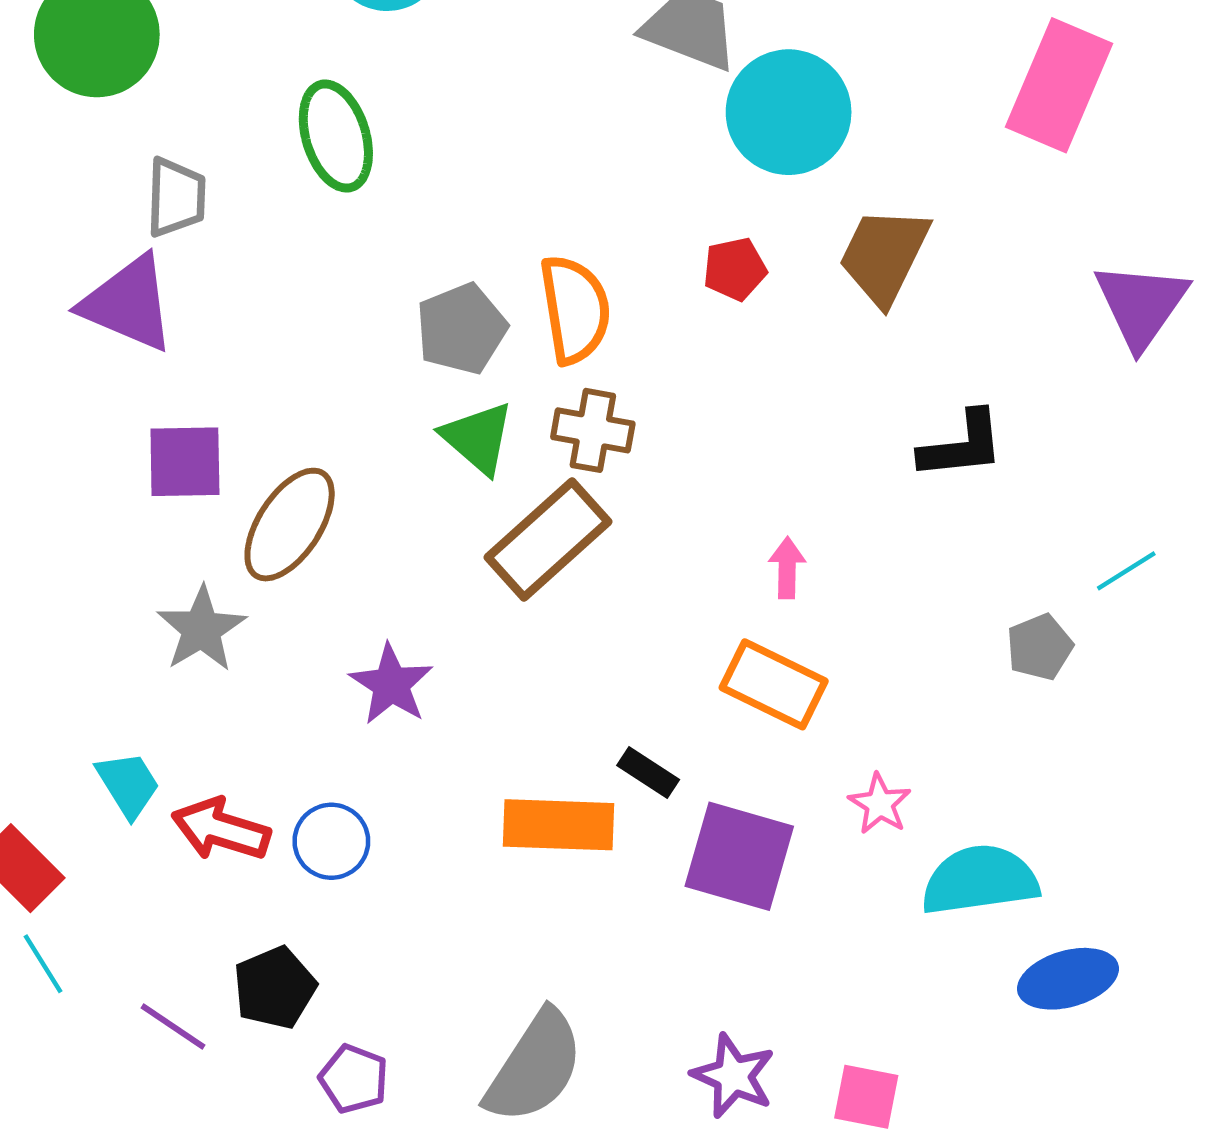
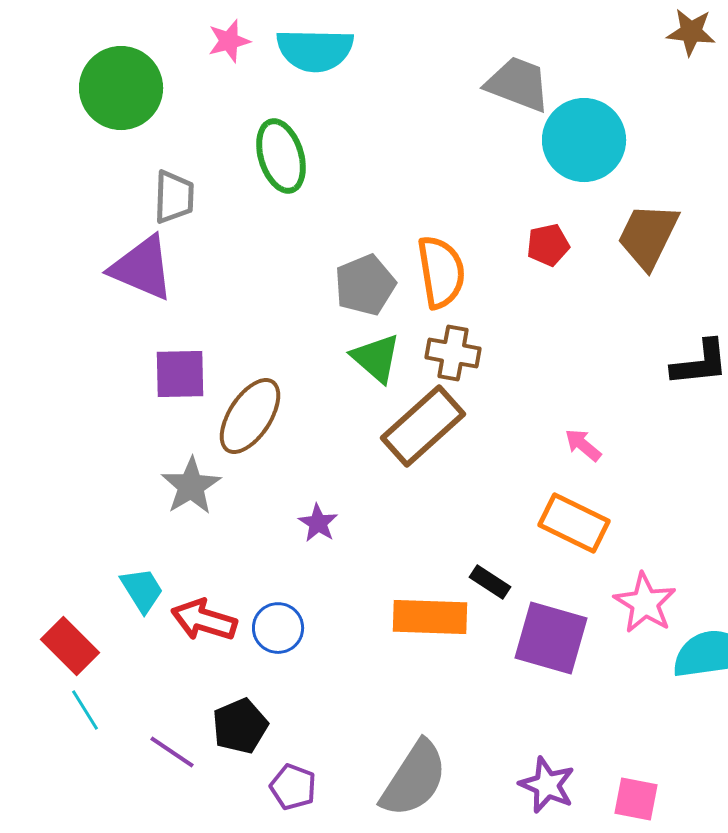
pink arrow: (787, 568) -> (583, 445), turned -51
purple star: (391, 684) -> (318, 523), size x0.7
pink star: (880, 804) -> (645, 603), size x1.5

